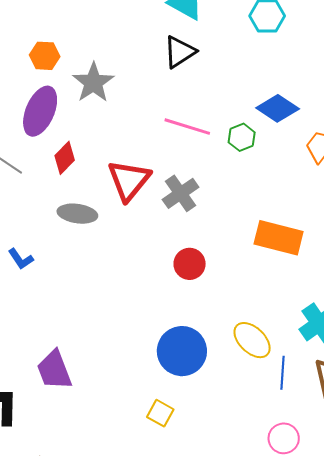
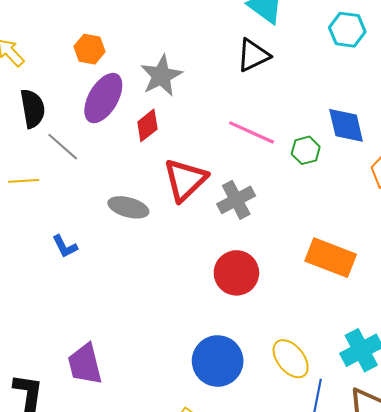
orange hexagon: (45, 56) -> (89, 49), moved
blue diamond: (278, 108) -> (346, 125), turned 36
red diamond: (65, 158) -> (147, 125), moved
red circle: (190, 264) -> (236, 273), size x1.4

